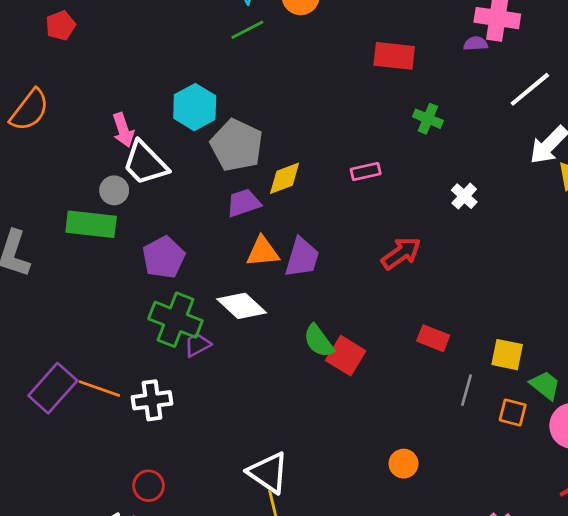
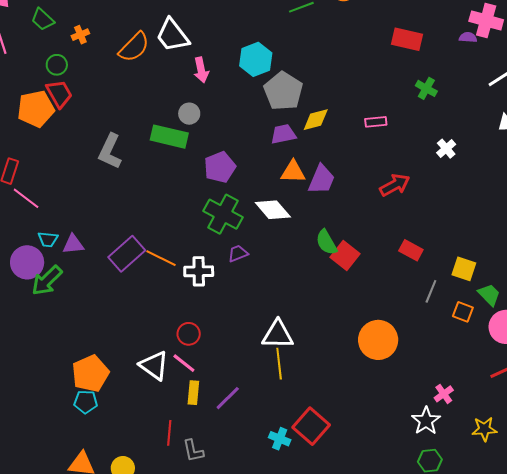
white trapezoid: (145, 163) -> (173, 35), moved
purple trapezoid: (197, 345) -> (238, 253), moved
orange circle: (404, 464) -> (378, 340), size x1.8
white triangle: (268, 473) -> (278, 335), turned -40

